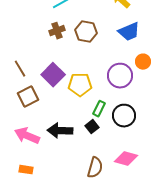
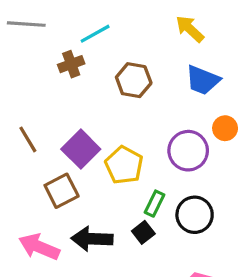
brown cross: (57, 31) -> (71, 64), moved
blue trapezoid: (129, 32) -> (203, 80), turned 45
yellow pentagon: (80, 85) -> (124, 165), turned 30
brown square: (28, 97) -> (62, 191), moved

